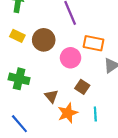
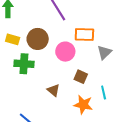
green cross: (19, 79) -> (24, 64), moved
orange star: (68, 113) -> (83, 105), moved, turned -30
cyan line: (95, 114) -> (104, 92), moved

